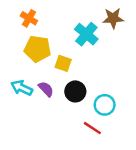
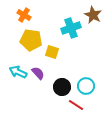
brown star: (113, 18) -> (93, 15), turned 30
cyan cross: (86, 34) -> (71, 28), turned 30
black circle: (75, 91) -> (62, 87), moved

